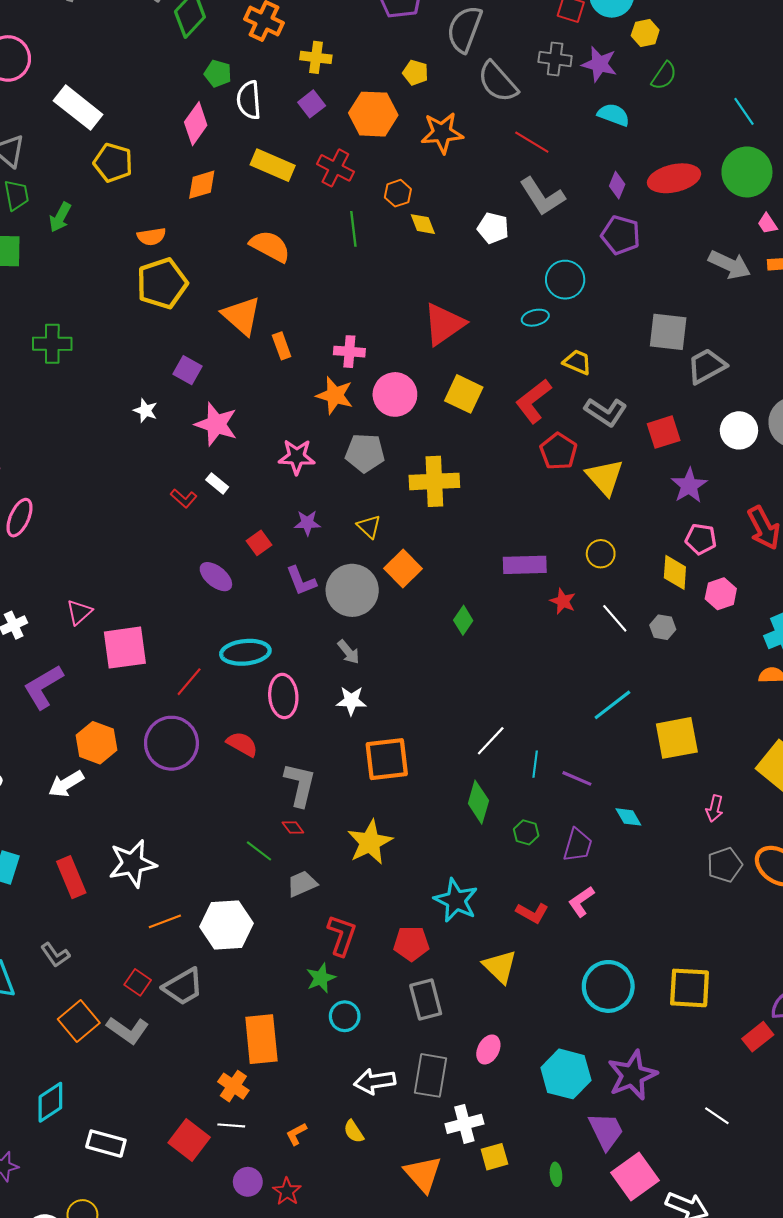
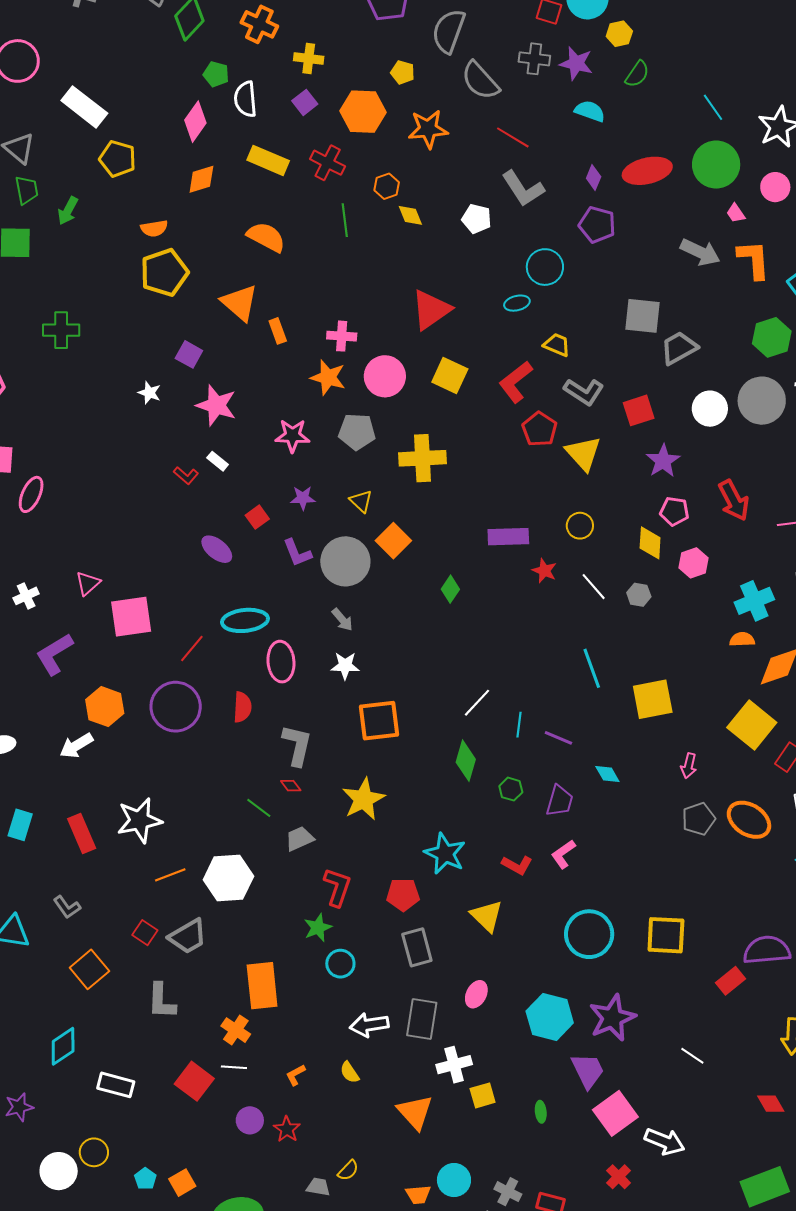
cyan line: (612, 705) -> (592, 668), turned -72
red semicircle: (242, 744) -> (242, 707), turned 64
gray L-shape: (128, 1030) -> (161, 1001), moved, turned 57

